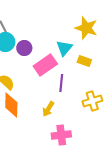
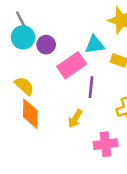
cyan triangle: (64, 48) -> (95, 45), turned 42
pink cross: (61, 135) -> (106, 144), moved

